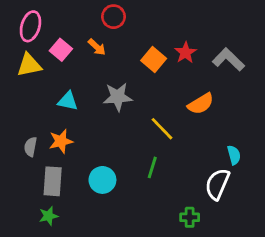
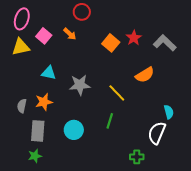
gray star: (118, 97) -> (80, 85), moved

